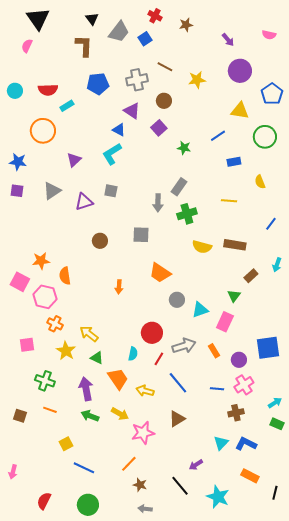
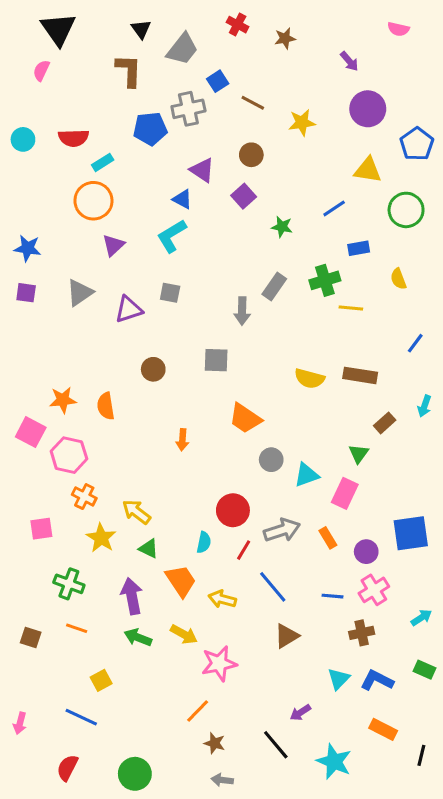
pink semicircle: (269, 35) -> (398, 29), moved
blue square: (145, 39) -> (218, 81), moved
gray cross: (137, 80) -> (188, 109), moved
orange circle: (43, 131) -> (93, 201), moved
green cross: (187, 214) -> (325, 280), moved
orange semicircle: (65, 276) -> (106, 406), moved
brown triangle: (177, 419) -> (287, 636), moved
green rectangle: (277, 424) -> (424, 670), moved
blue line: (84, 468) -> (81, 717), moved

